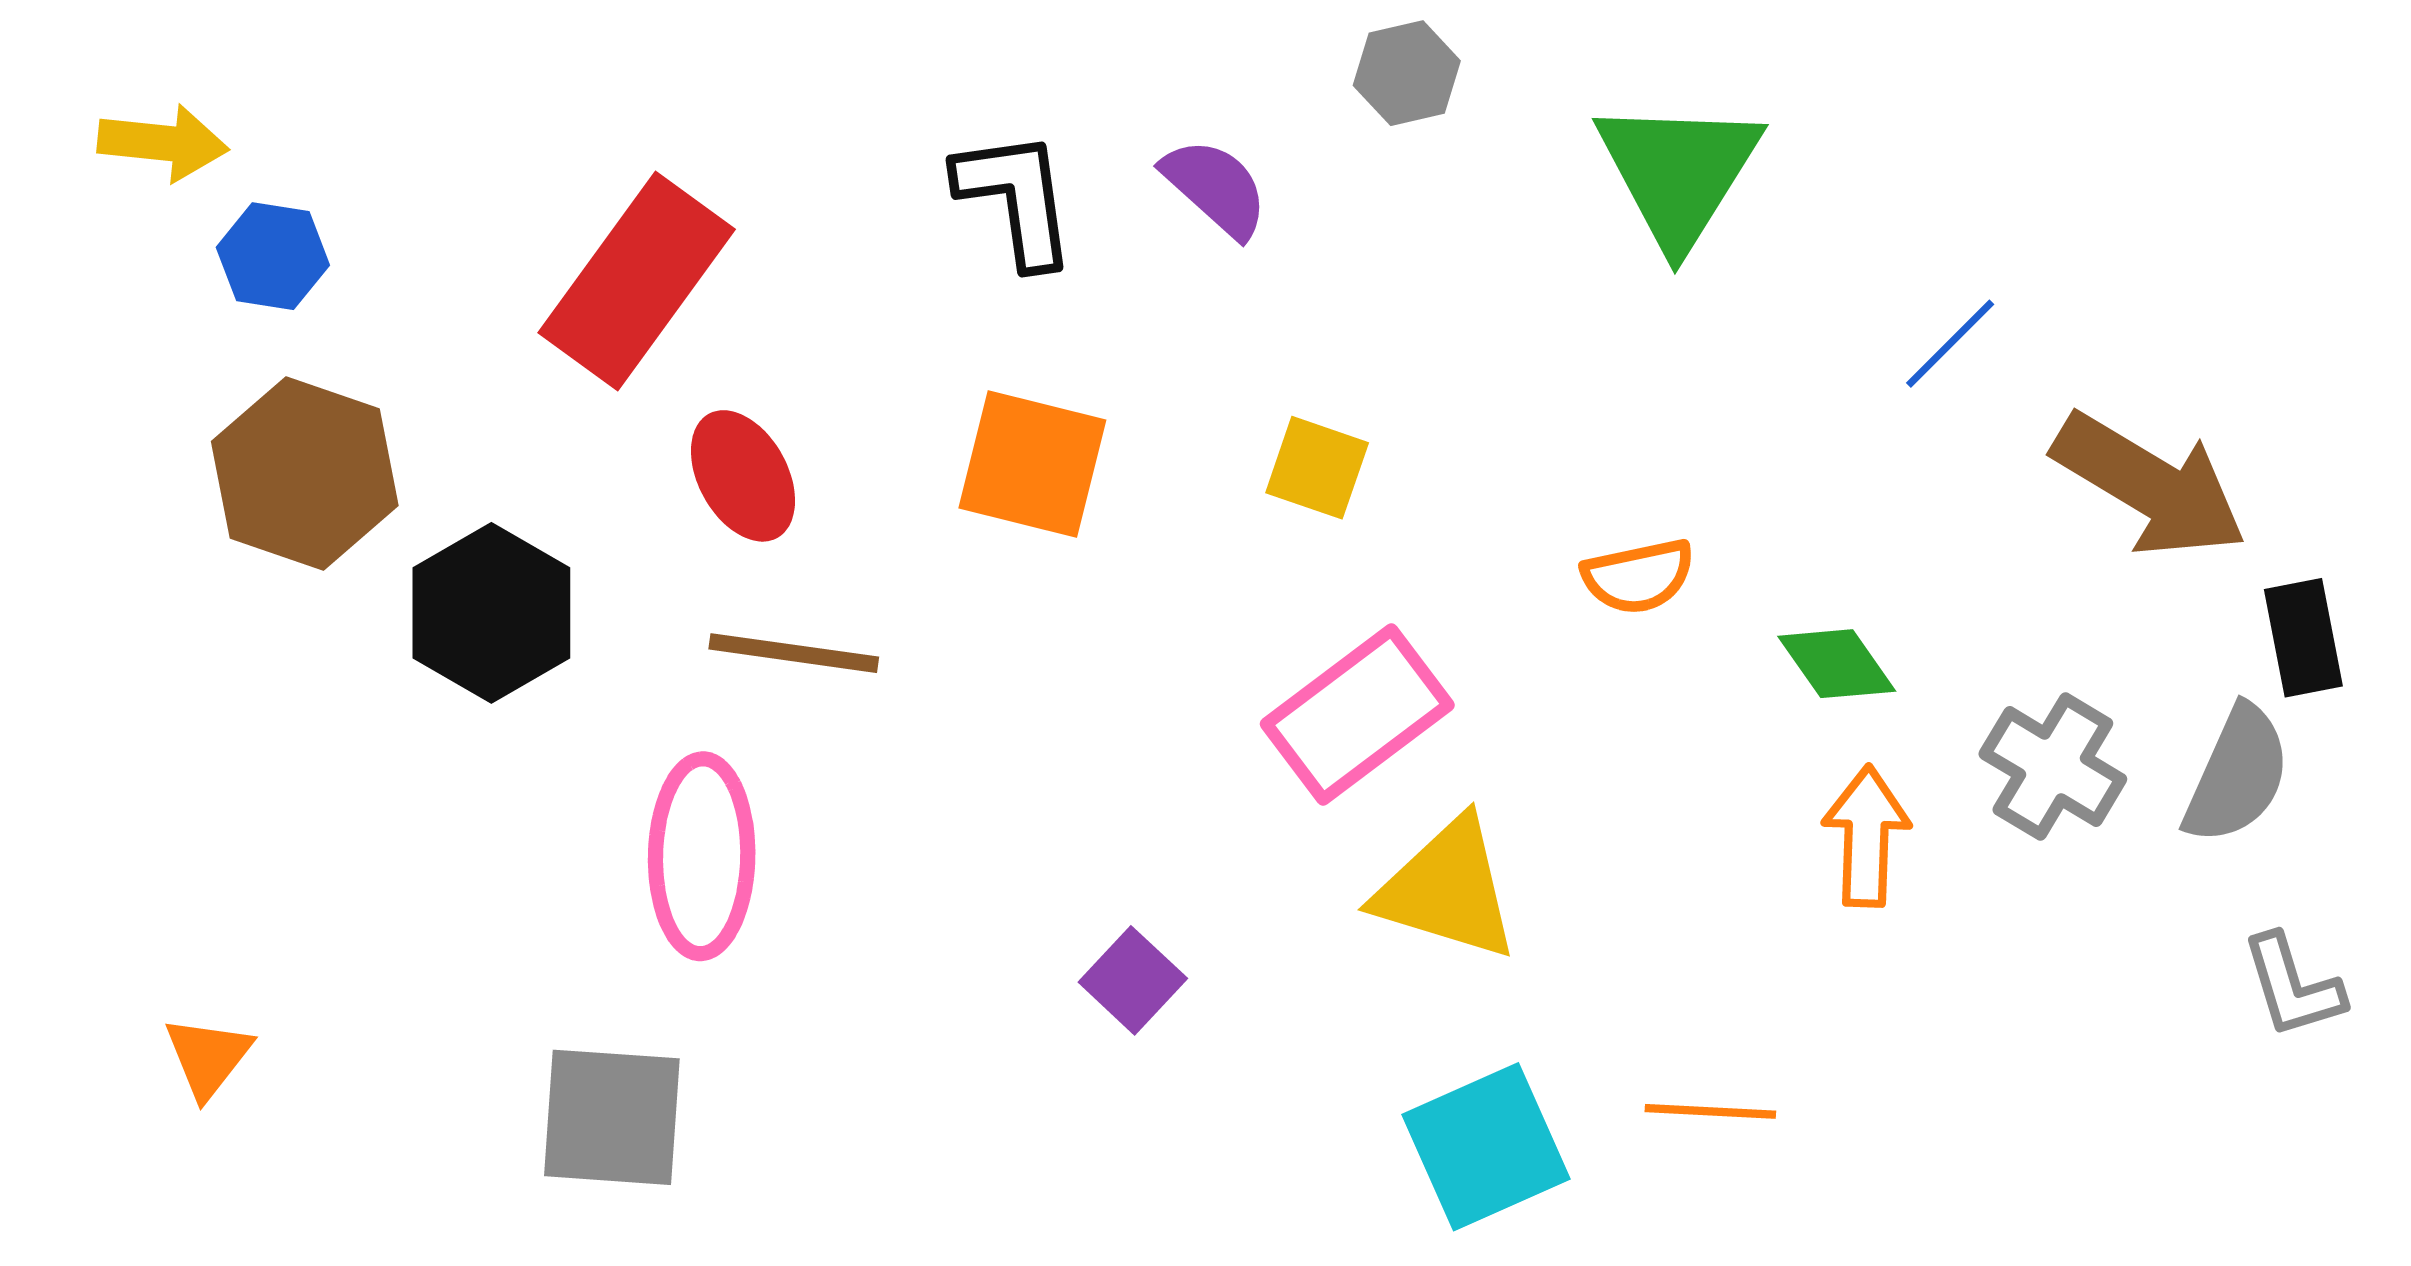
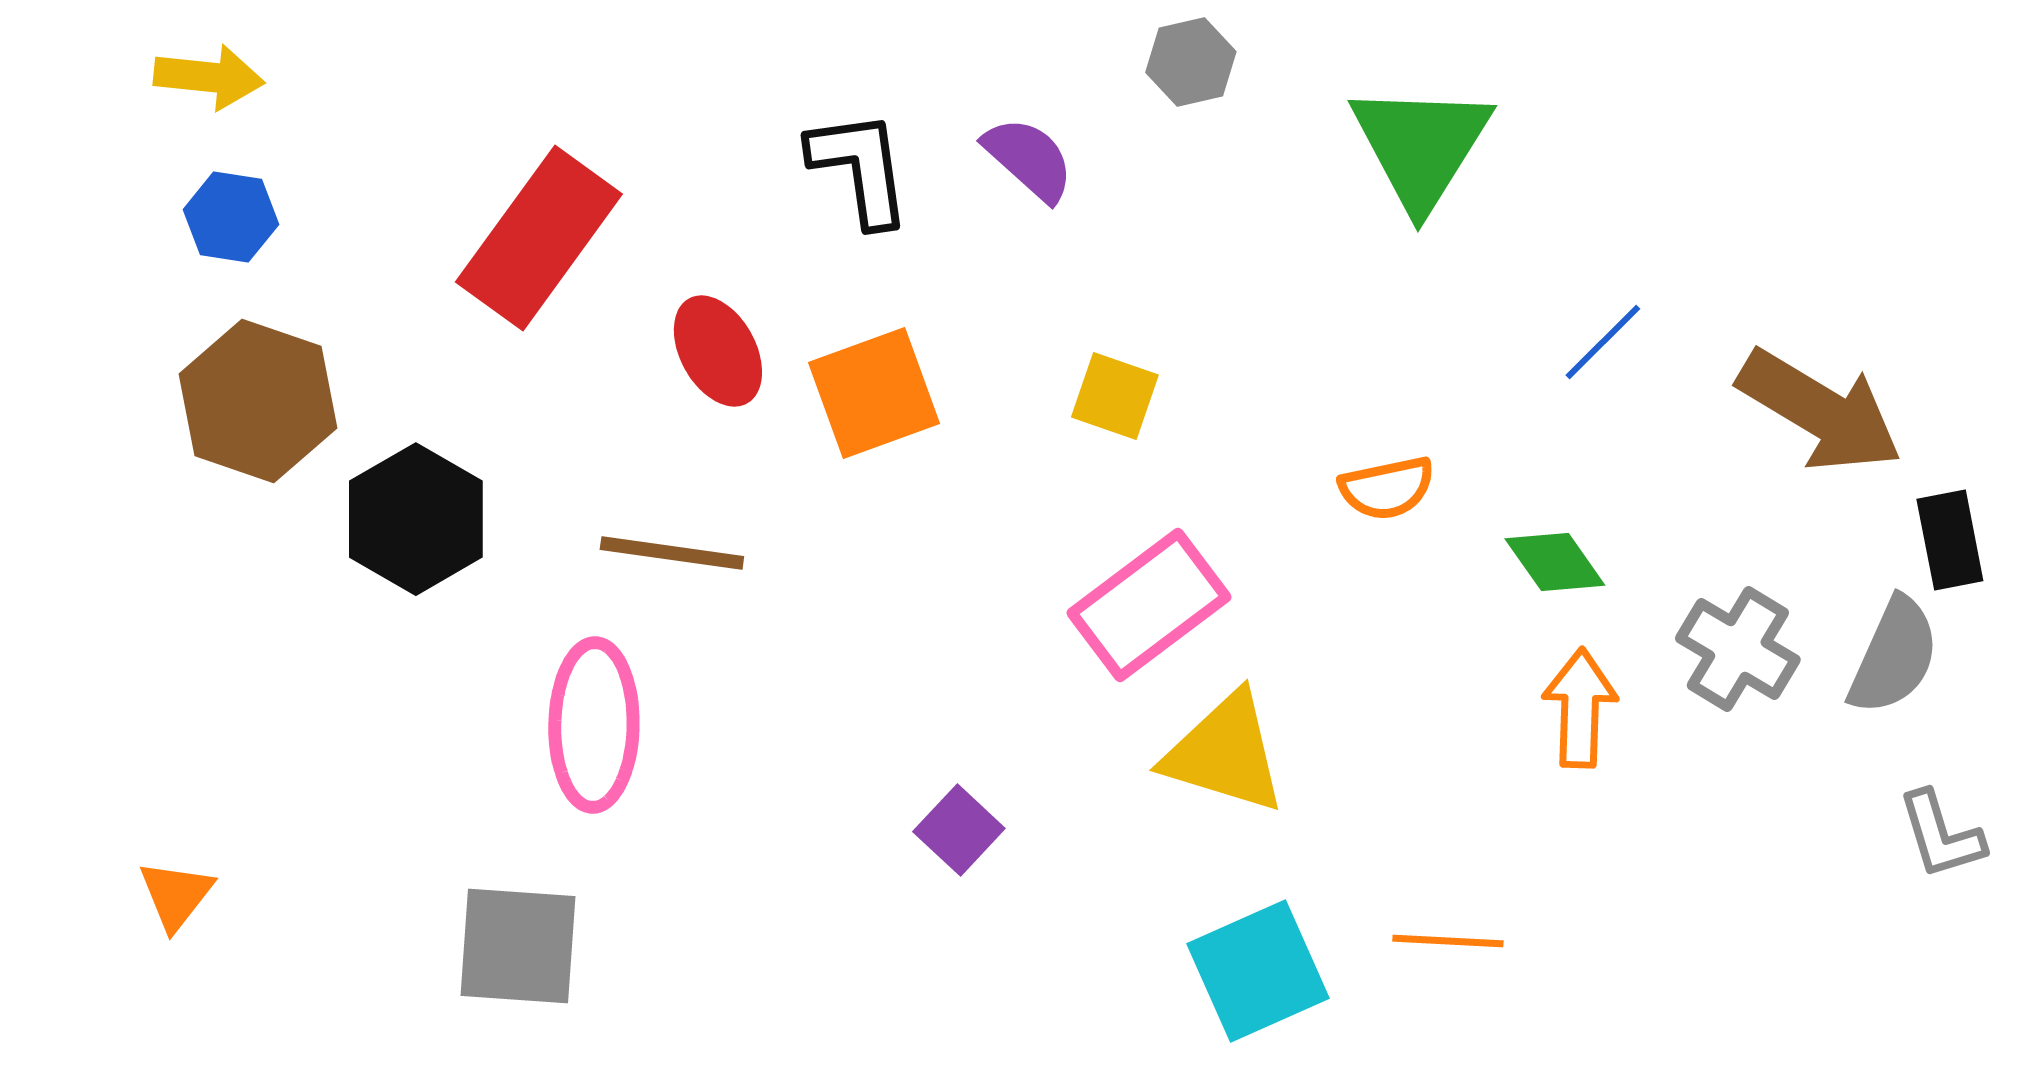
yellow arrow: (163, 143) -> (209, 77), moved
blue line: (1950, 344) -> (1603, 342), moved
orange square: (1032, 464) -> (874, 393), turned -34
red ellipse: (743, 476) -> (718, 351), moved

